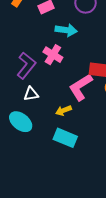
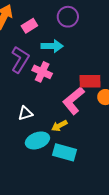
purple L-shape: (26, 66) -> (20, 60), moved
cyan ellipse: (21, 122) -> (37, 140), moved, turned -50

